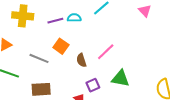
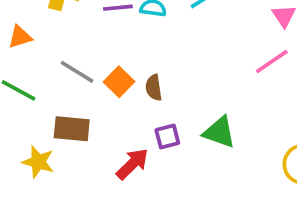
orange square: (61, 46) -> (119, 82), moved
pink line: (106, 52) -> (272, 62), moved

